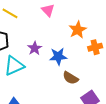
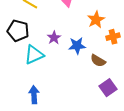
brown semicircle: (71, 78) -> (98, 61), moved

